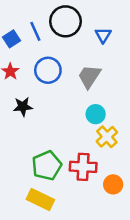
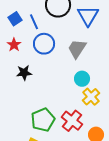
blue line: (35, 31) -> (34, 22), moved
blue triangle: (103, 35) -> (88, 16), size x1.6
red cross: (83, 167) -> (72, 121), turned 35

